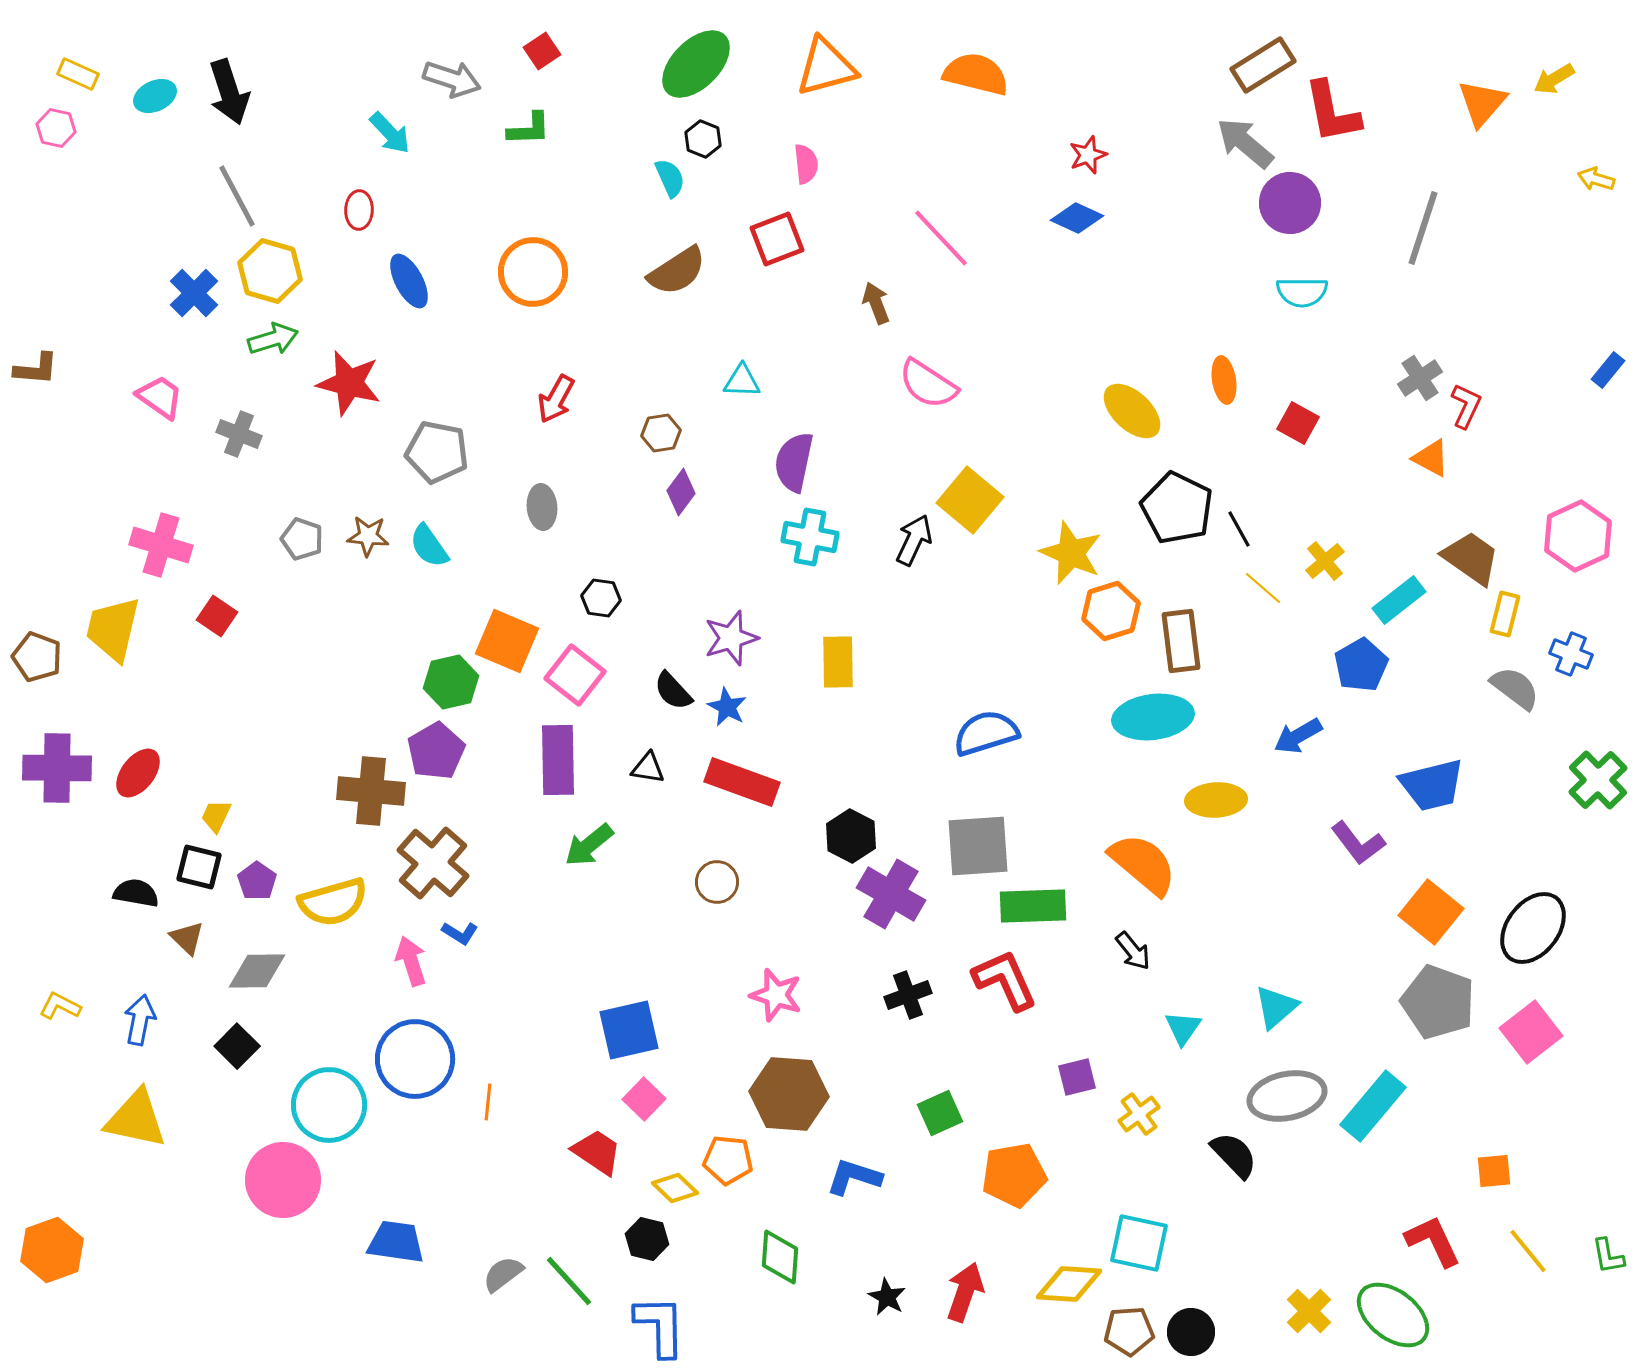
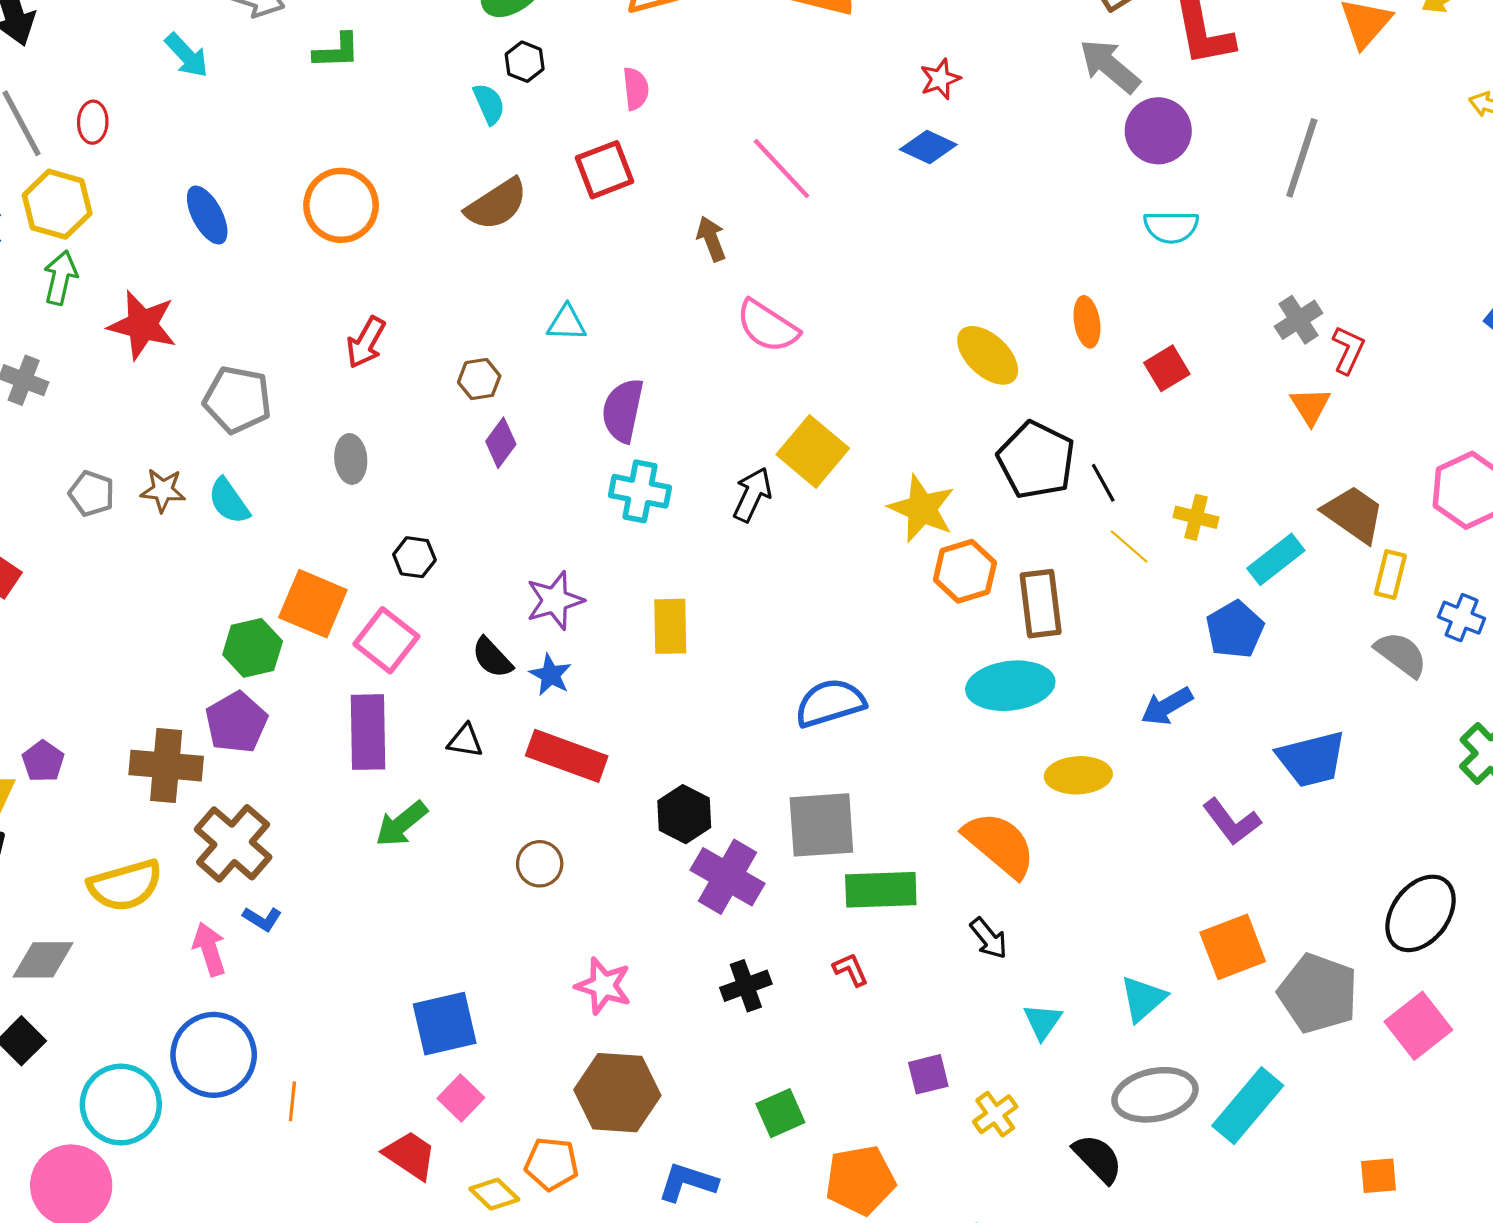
red ellipse: (359, 210) -> (93, 122), moved
green arrow: (273, 339) -> (60, 278), turned -60
red square: (1298, 423) -> (1167, 368), turned 30
orange triangle: (1431, 458) -> (1310, 406), turned 30
yellow cross: (1325, 561) -> (1196, 517), turned -36
purple pentagon: (257, 881) -> (43, 761), moved
orange square: (1431, 912) -> (1233, 947), moved, turned 30
red L-shape: (1005, 980) -> (851, 970), size x0.5

